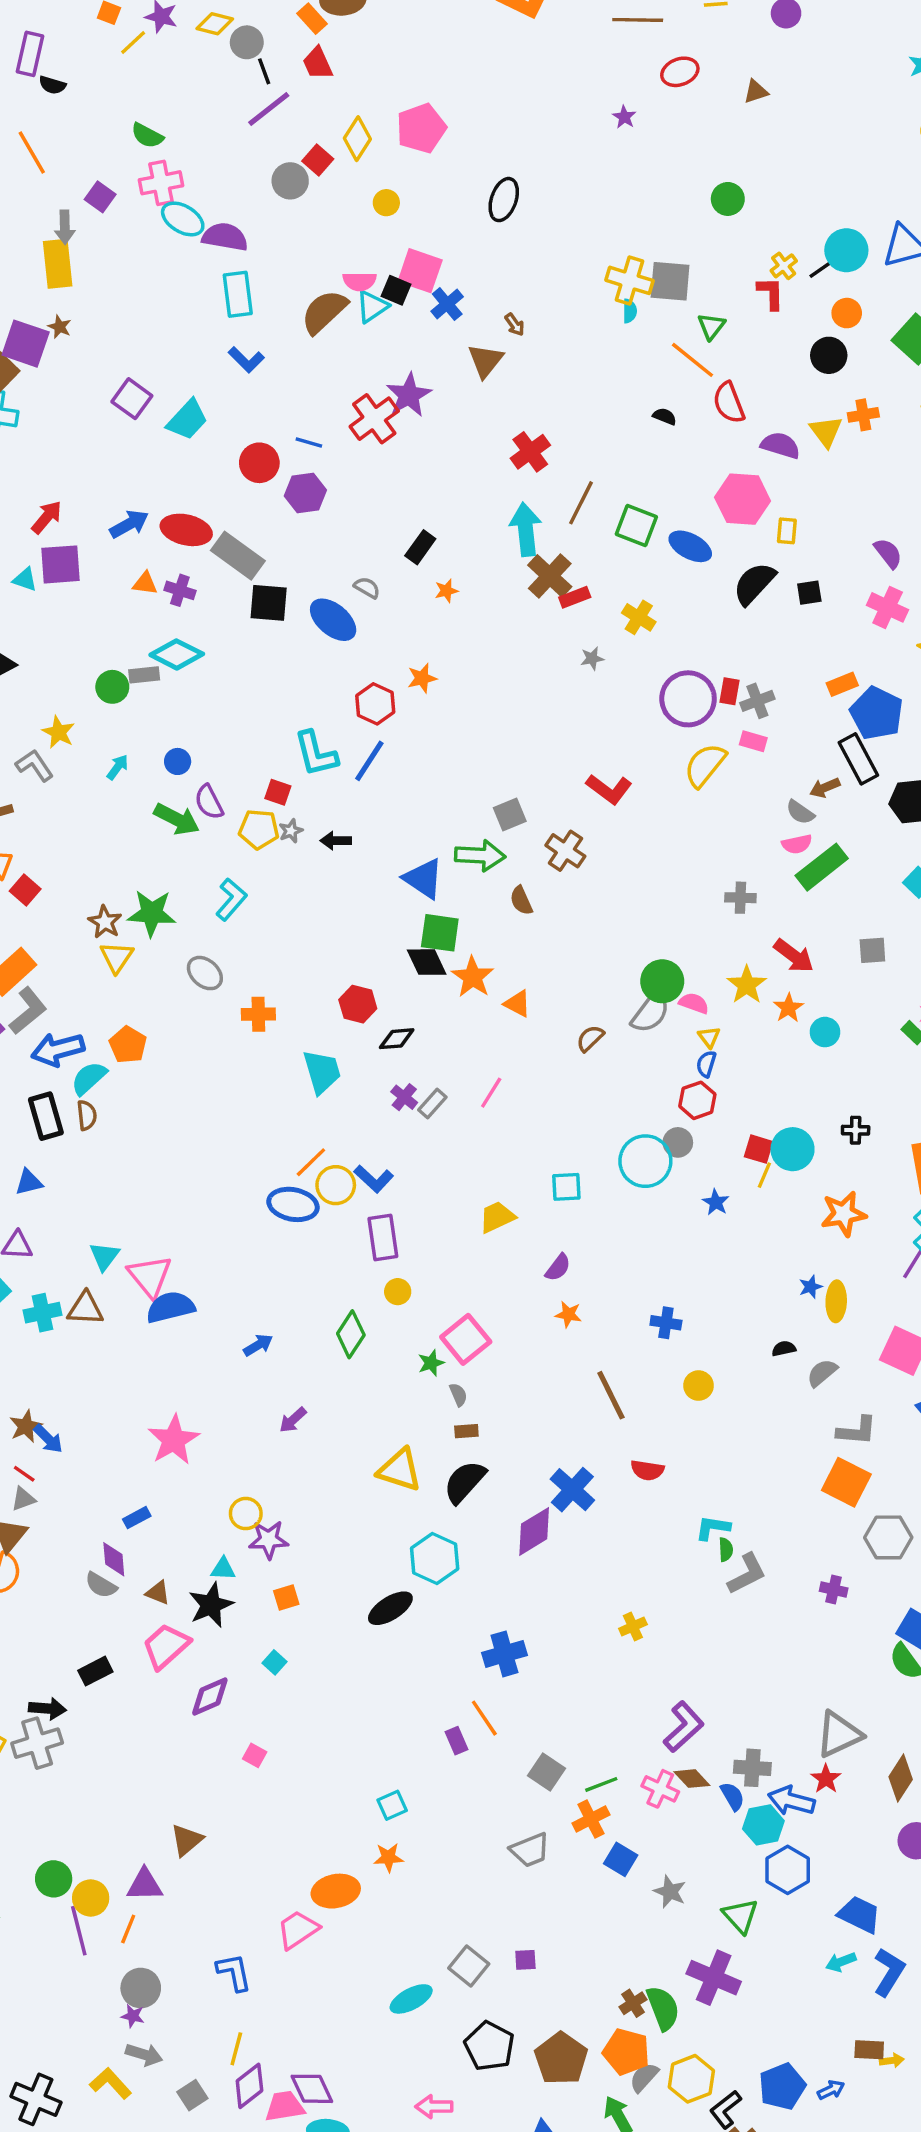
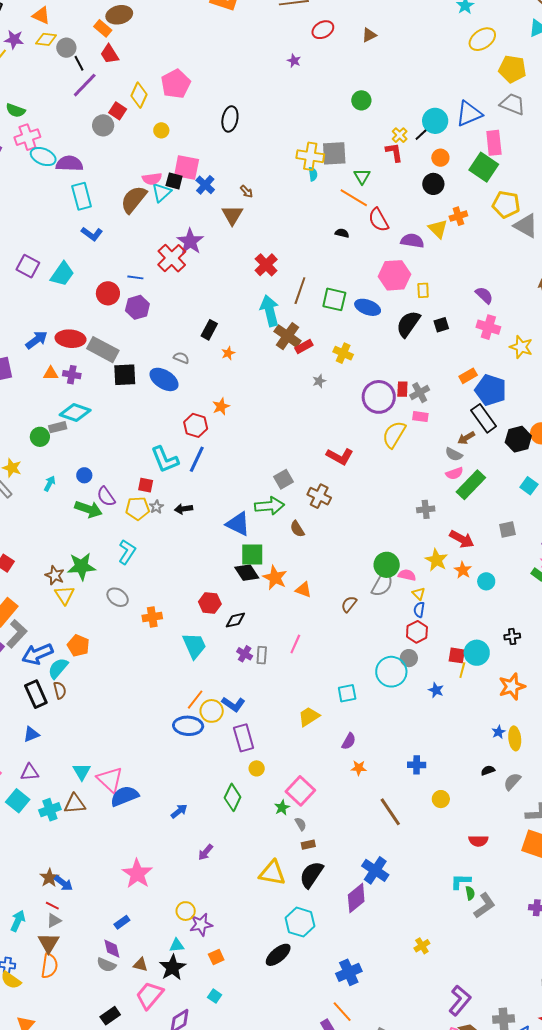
gray rectangle: (432, 1103) -> (262, 655), turned -30
red semicircle: (647, 1470) -> (478, 841), moved

